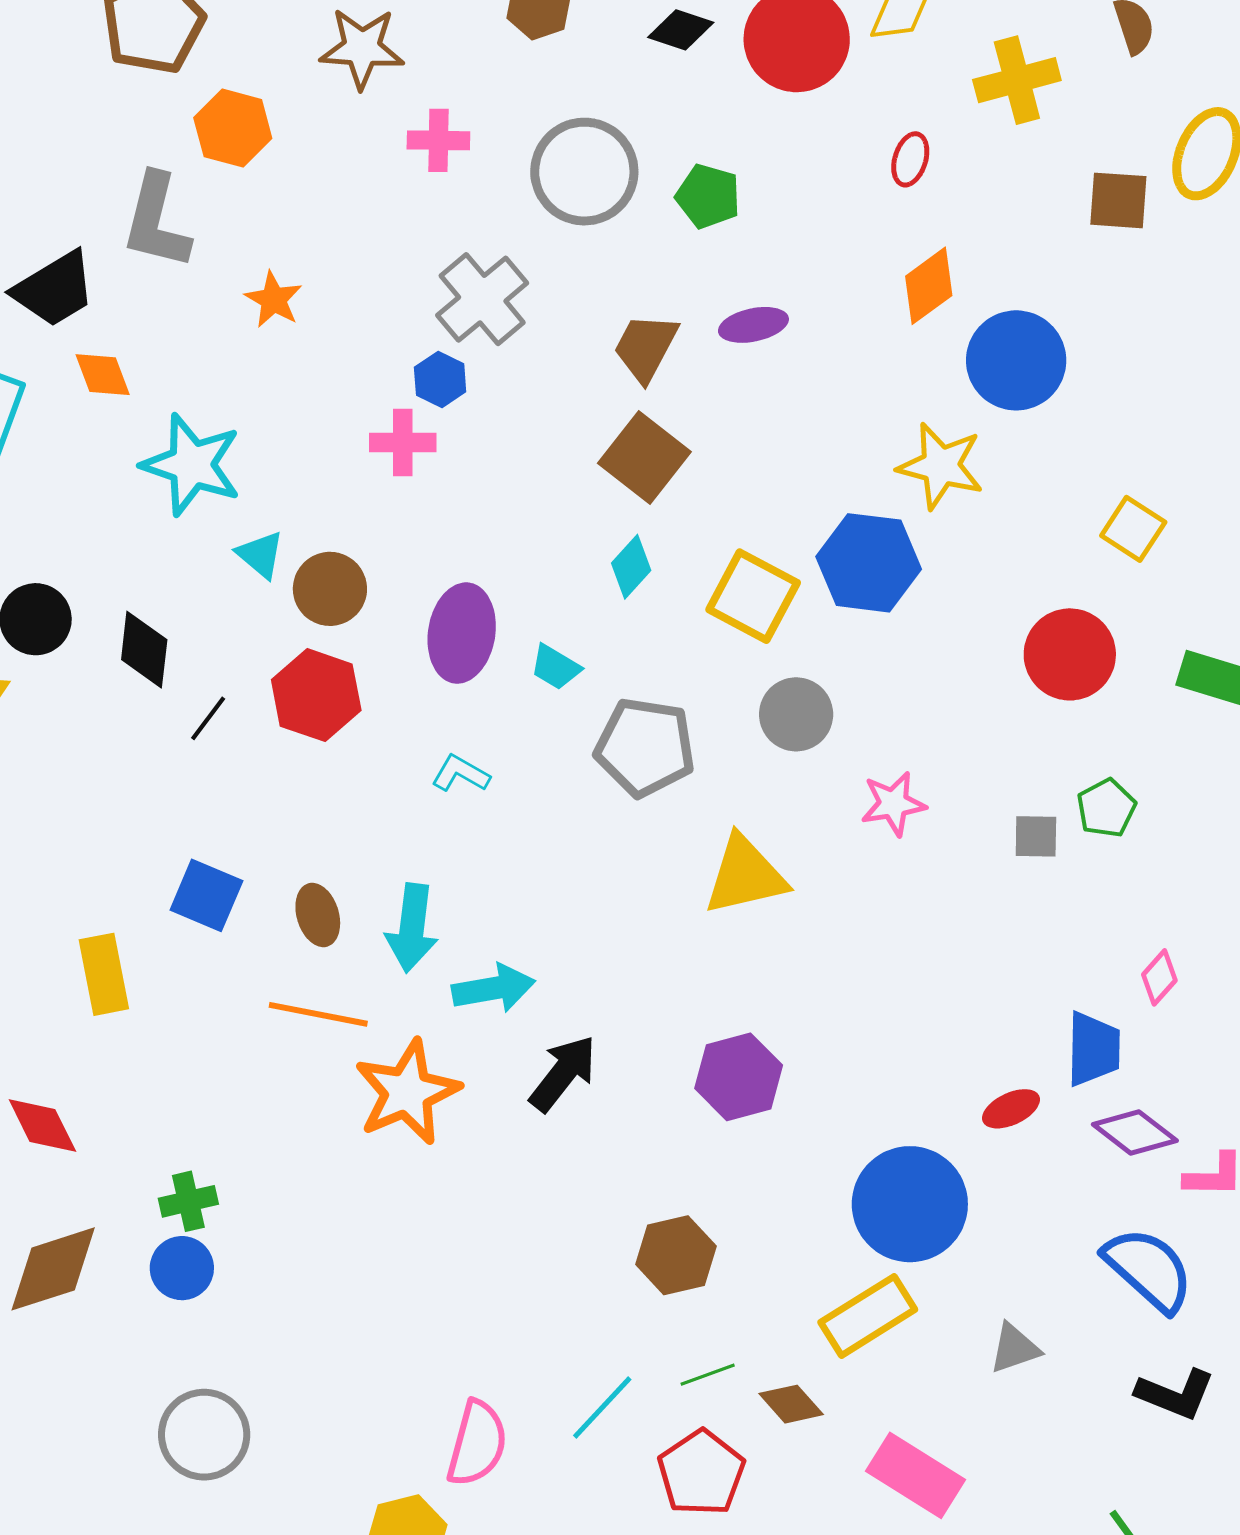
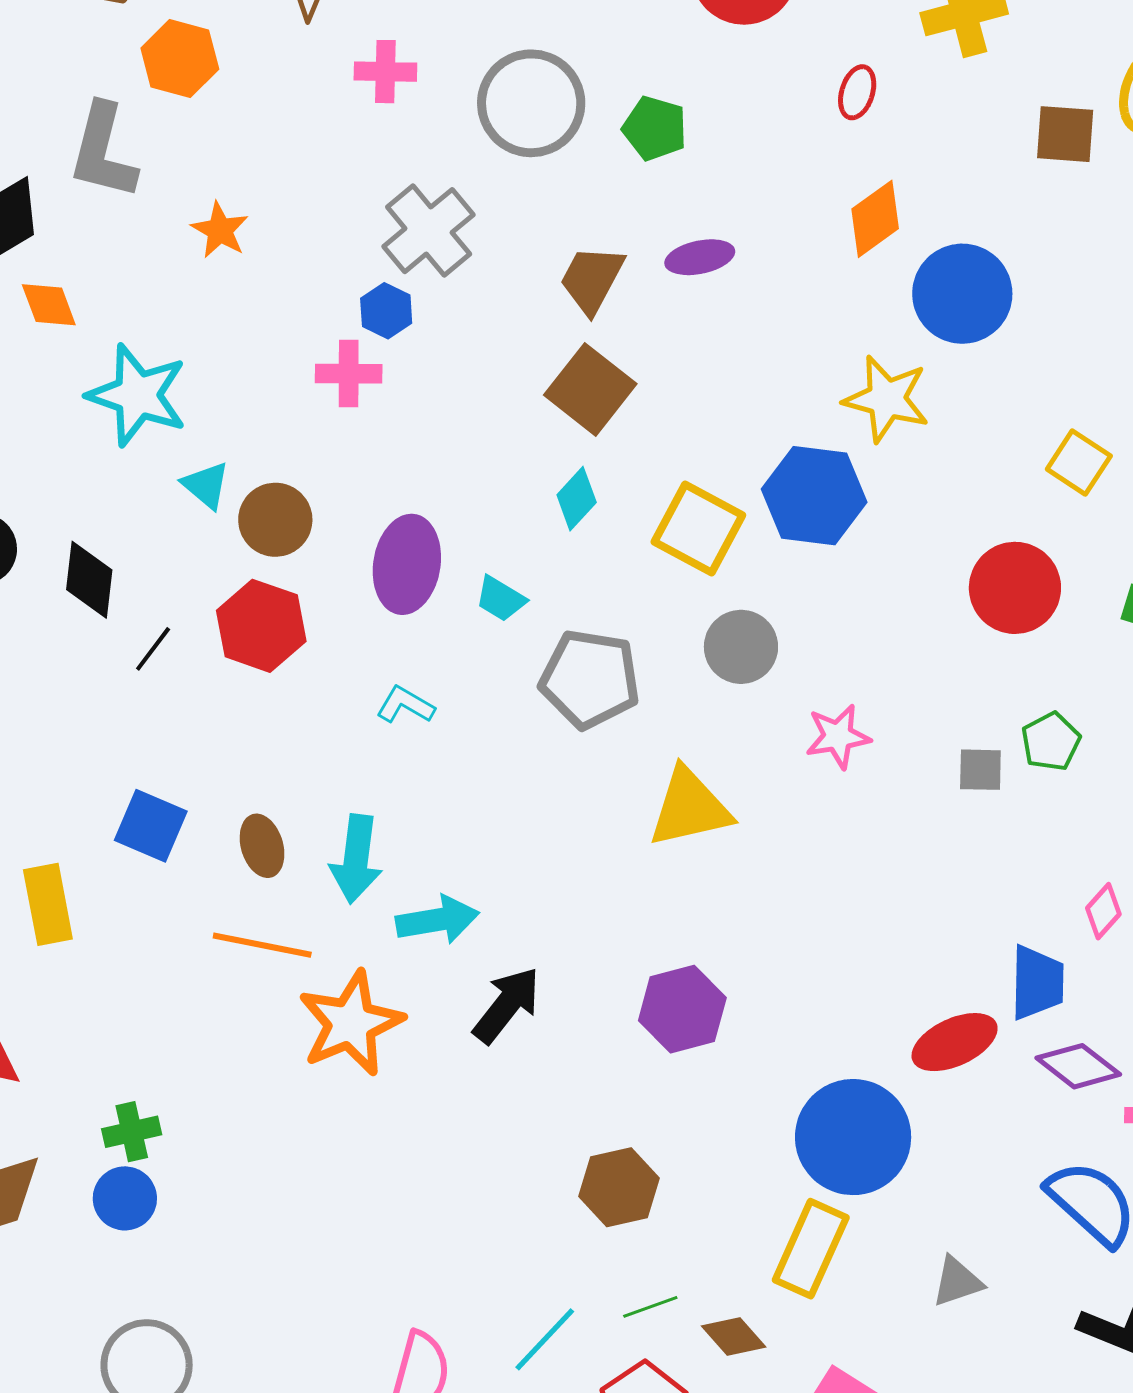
red ellipse: (1011, 1109) -> (955, 1042), size x1.5
yellow rectangle: (868, 1316) -> (811, 1249), turned -34

